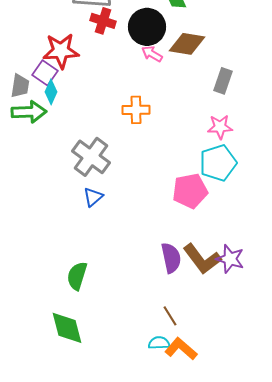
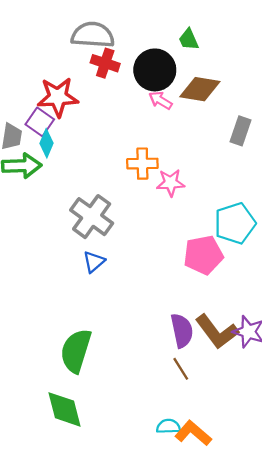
pink star: (220, 127) -> (171, 183), moved
green semicircle: (77, 276) -> (76, 351), size x1.4
brown line: (170, 316) -> (181, 369), moved

